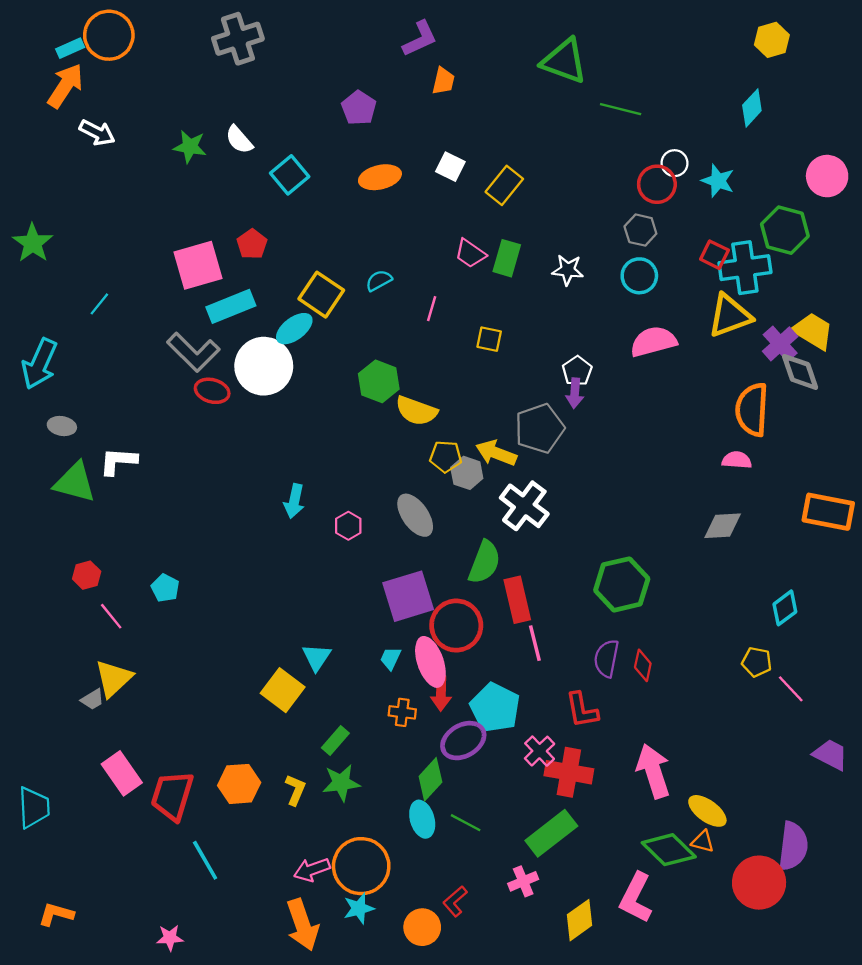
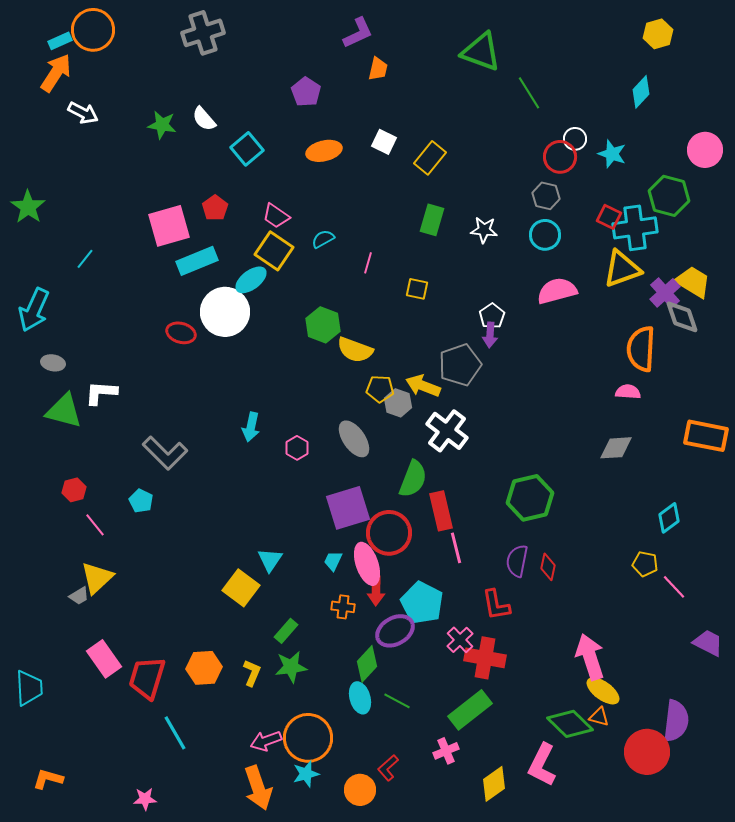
green line: (621, 109) -> (529, 93), turned 44
pink trapezoid: (470, 253) -> (276, 216), moved
gray L-shape: (193, 352) -> (165, 453), moved
pink arrow: (653, 771) -> (590, 657), moved

